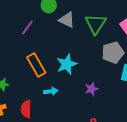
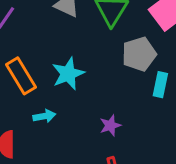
purple star: (92, 89) -> (110, 125), moved

